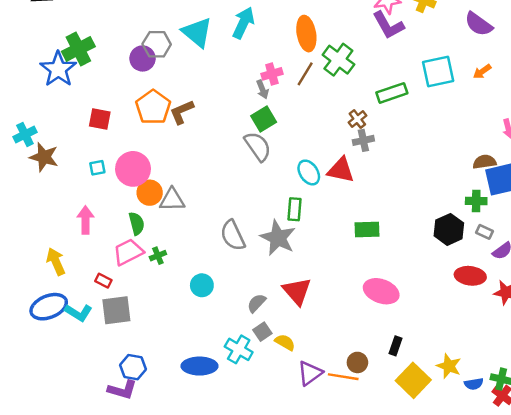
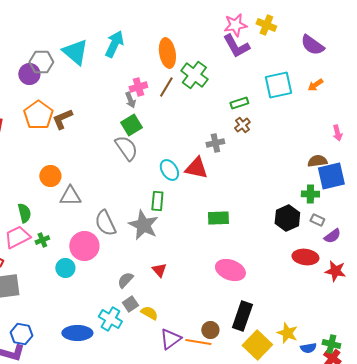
green rectangle: (392, 93) -> (239, 103), size x0.7
brown cross: (357, 119) -> (242, 125), moved
pink circle: (133, 169) -> (84, 246), moved
orange circle: (150, 193) -> (50, 176), moved
gray triangle: (172, 200) -> (70, 196), moved
cyan circle: (202, 285) -> (65, 268), moved
red triangle: (297, 291) -> (159, 270), size x0.6
black rectangle: (395, 346) -> (242, 316), size x1.8

